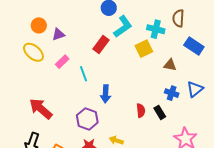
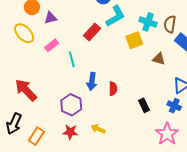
brown semicircle: (178, 18) -> (170, 24), moved
blue cross: (172, 93) -> (174, 106), moved
red semicircle: (141, 111) -> (113, 89), moved

